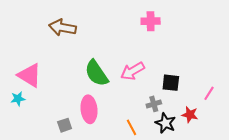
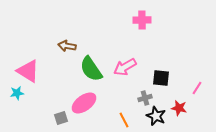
brown arrow: (62, 28) -> (67, 46), moved, size x0.7
pink ellipse: (89, 109) -> (84, 103), turned 60

